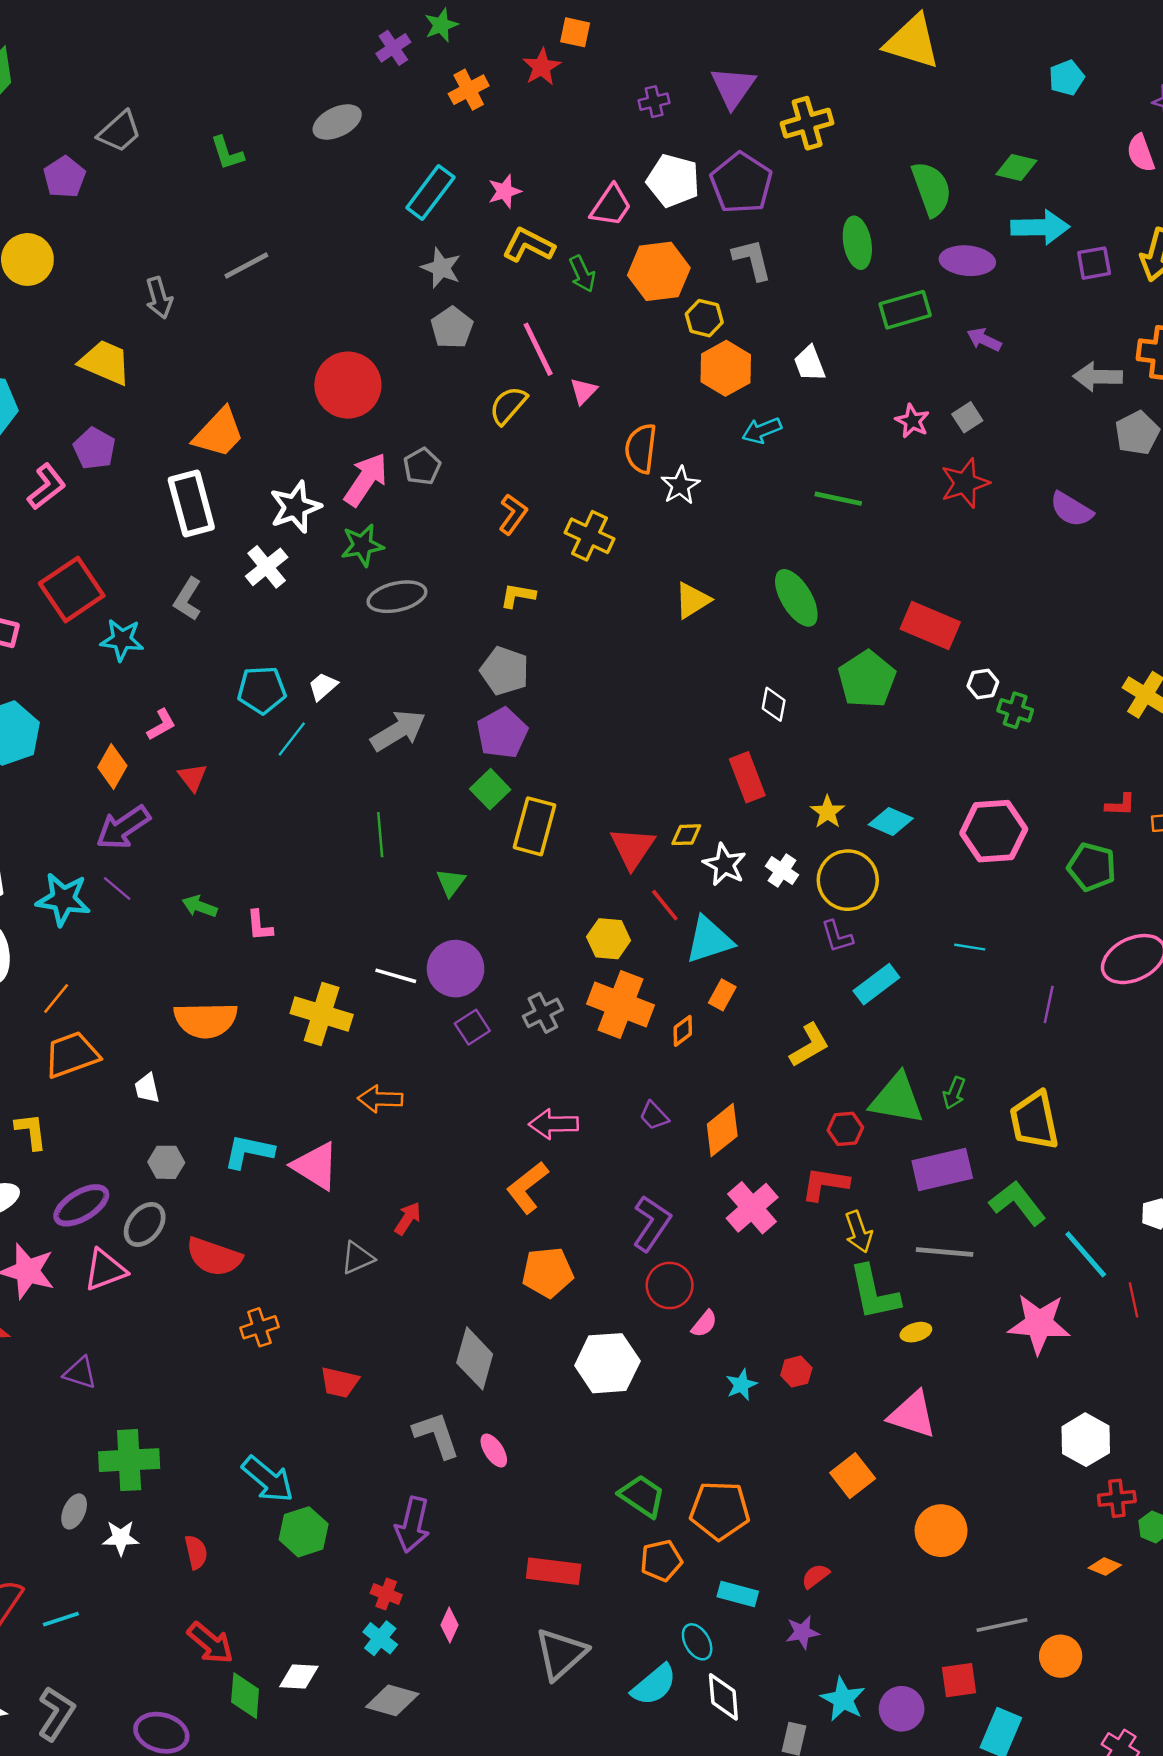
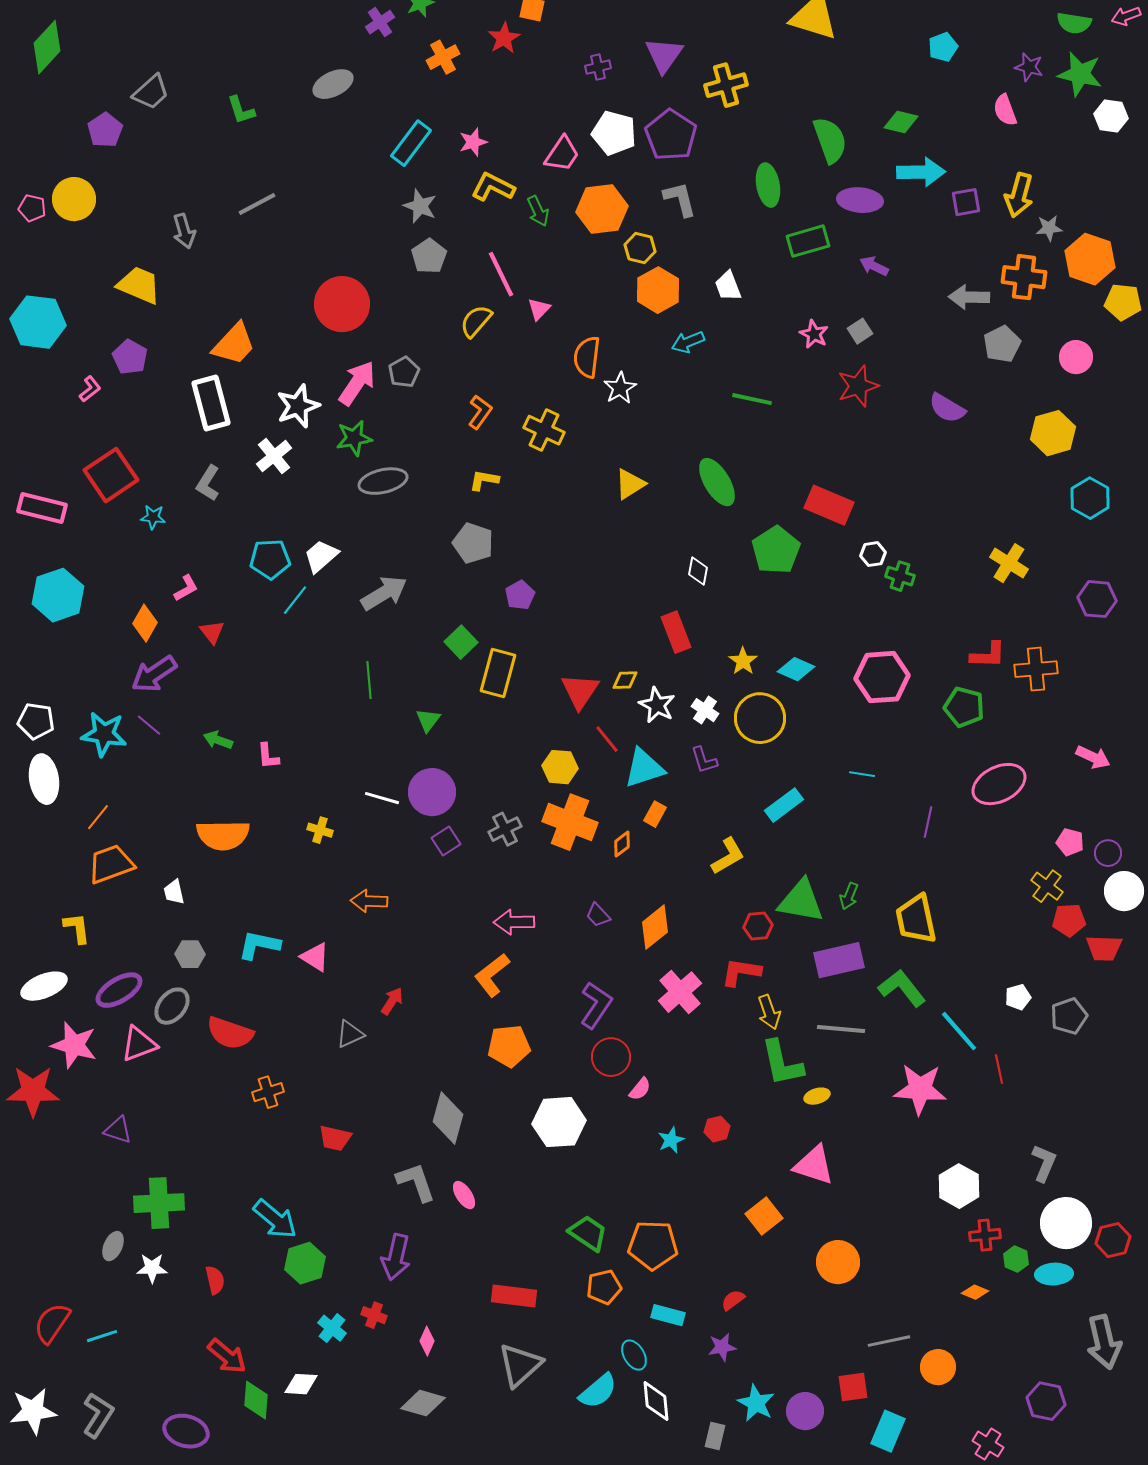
pink L-shape: (47, 487) -> (90, 389), size x0.7
cyan star: (122, 640) -> (153, 517), size x0.7
white trapezoid: (323, 686) -> (321, 556), size x1.4
purple pentagon: (502, 733) -> (520, 595), moved, size x0.7
red L-shape: (1120, 805) -> (988, 655), size x1.4
purple L-shape: (837, 936) -> (704, 760), moved
yellow cross: (322, 1014) -> (320, 830), size x0.5
pink triangle: (316, 1166) -> (315, 957), size x0.7
cyan cross: (380, 1638) -> (332, 1328), moved
gray diamond: (392, 1700) -> (423, 1403), moved

